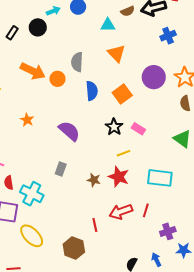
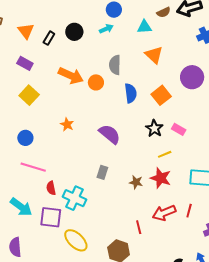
cyan arrow: (53, 11) -> (106, 29), moved

